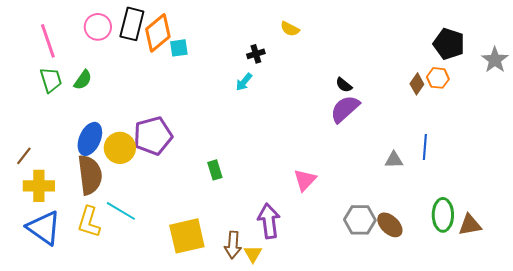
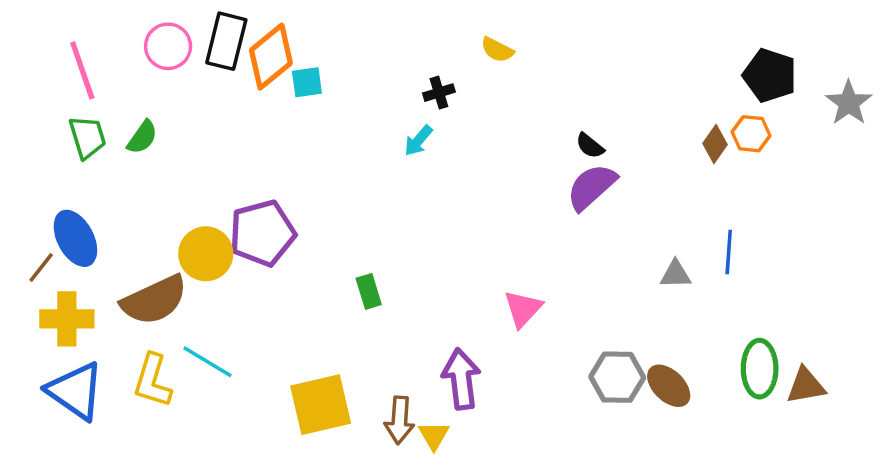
blue ellipse: (90, 139) -> (75, 238), moved, turned -52
brown semicircle: (90, 175) -> (154, 300), turned 72

